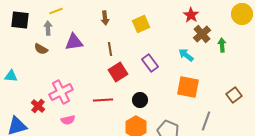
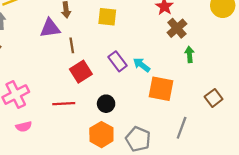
yellow square: (141, 24) -> (107, 17), turned 30
purple triangle: (74, 42) -> (50, 28), moved
green arrow: (222, 45) -> (190, 54), moved
cyan arrow: (186, 55) -> (142, 65), moved

